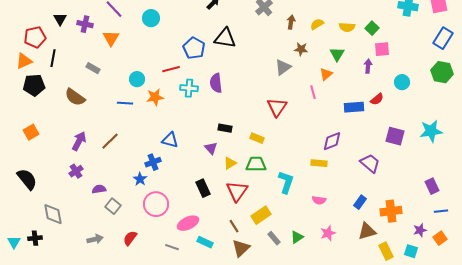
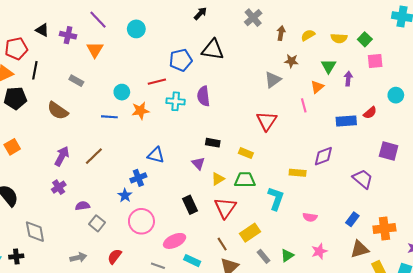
black triangle: (60, 19) -> (42, 30), turned -32
blue pentagon: (194, 48) -> (181, 60), turned 30
purple arrow: (368, 66) -> (348, 79), moved
yellow rectangle: (319, 163) -> (298, 173), moved

